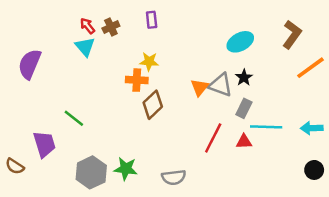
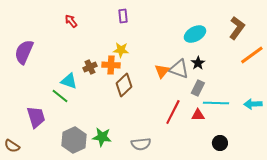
brown cross: (111, 27) -> (90, 67), moved
cyan triangle: (85, 47) -> (69, 81), moved, turned -30
brown semicircle: (15, 166) -> (12, 146), moved
black circle: (314, 170) -> (220, 143), moved

